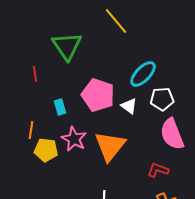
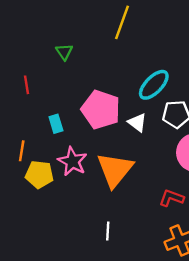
yellow line: (116, 21) -> (122, 22), turned 60
green triangle: (67, 46) -> (64, 52), size x0.5

